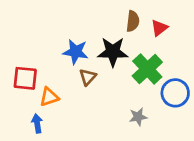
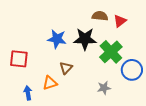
brown semicircle: (133, 21) -> (100, 16), turned -91
brown triangle: (88, 77) -> (66, 68), moved
orange triangle: (49, 97) -> (50, 83), moved

